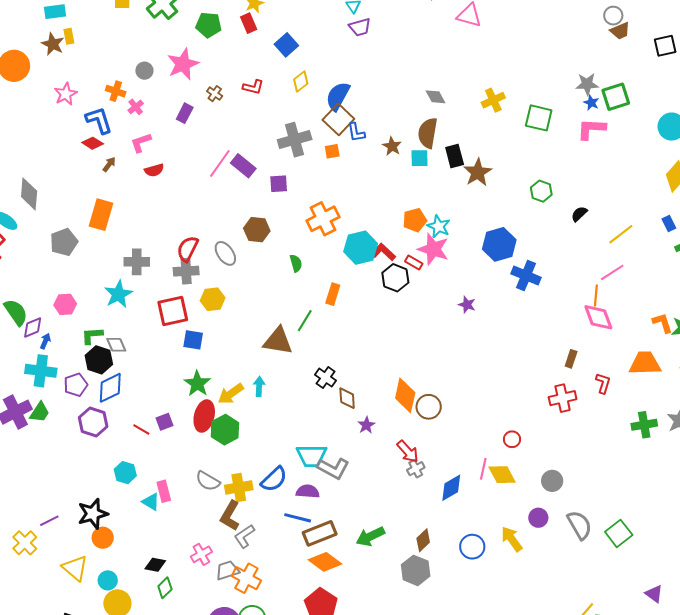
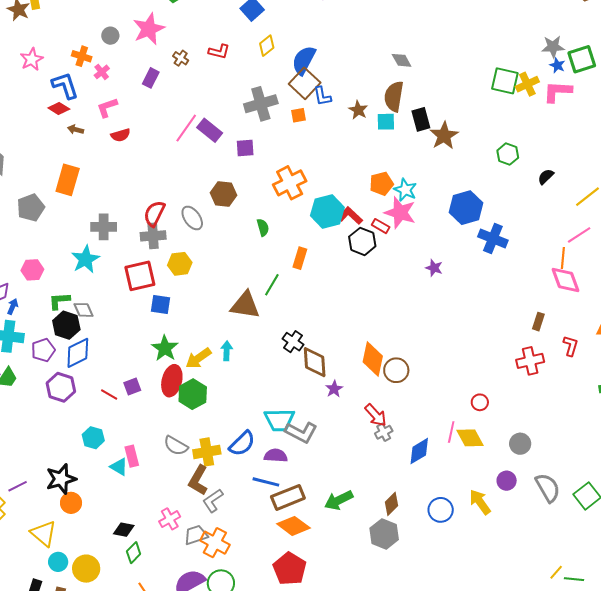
yellow cross: (493, 100) -> (527, 84), moved
brown arrow: (109, 164) -> (76, 130), turned -112
brown diamond: (347, 398) -> (315, 362), size x1.4
cyan circle: (108, 580) -> (58, 562), moved

